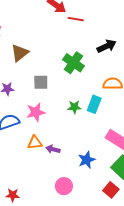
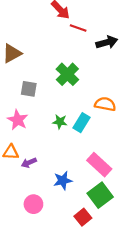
black arrow: (107, 46) -> (107, 42), moved
pink star: (36, 112) -> (18, 120), turned 30
purple arrow: (53, 149) -> (29, 163), turned -48

